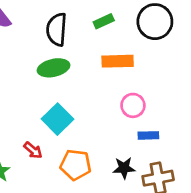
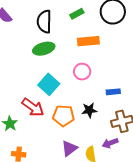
pink circle: (133, 105) -> (82, 72), moved
red arrow: (33, 150) -> (33, 107), size x1.6
black star: (124, 168) -> (89, 110), moved

